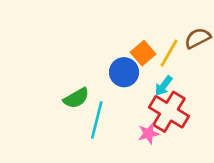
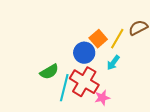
red cross: (169, 112) -> (84, 82), moved

